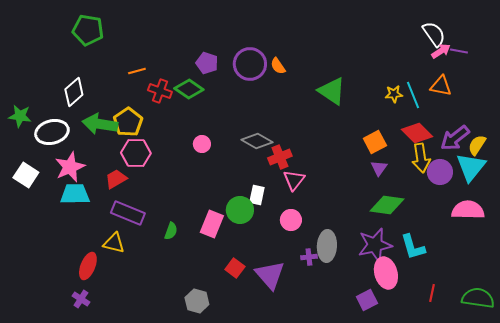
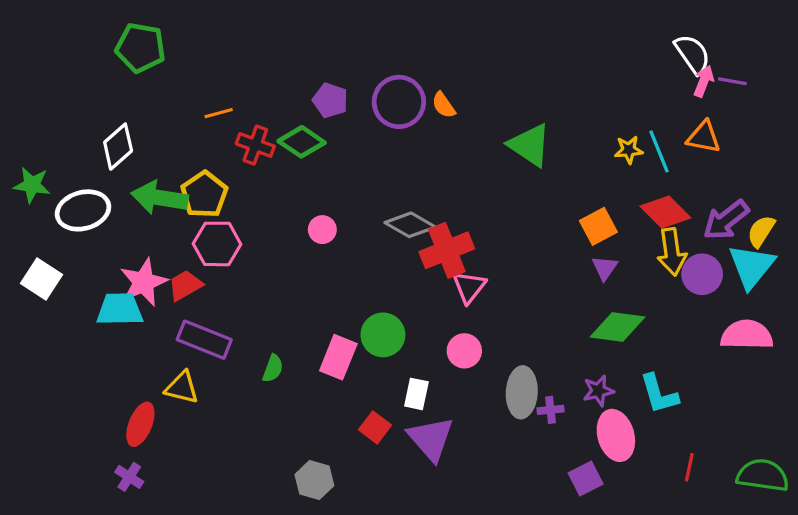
pink arrow: (441, 51) -> (704, 81), turned -36
red cross: (280, 157) -> (447, 250), size x1.4
pink star: (70, 167) -> (144, 282), moved
white rectangle: (257, 195) -> (416, 394), moved
purple star: (375, 245) -> (598, 391), size x0.6
purple cross: (309, 257) -> (550, 410), moved

